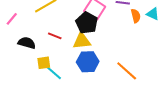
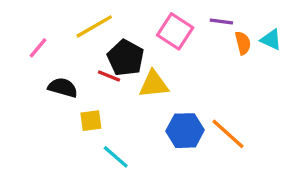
black pentagon: (87, 23) -> (126, 58), moved
blue hexagon: (88, 62) -> (185, 131), moved
cyan line: (54, 73) -> (116, 157), moved

